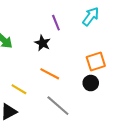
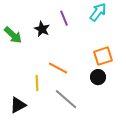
black star: (43, 43) -> (42, 29), moved
yellow line: (19, 89) -> (37, 83), moved, turned 56

